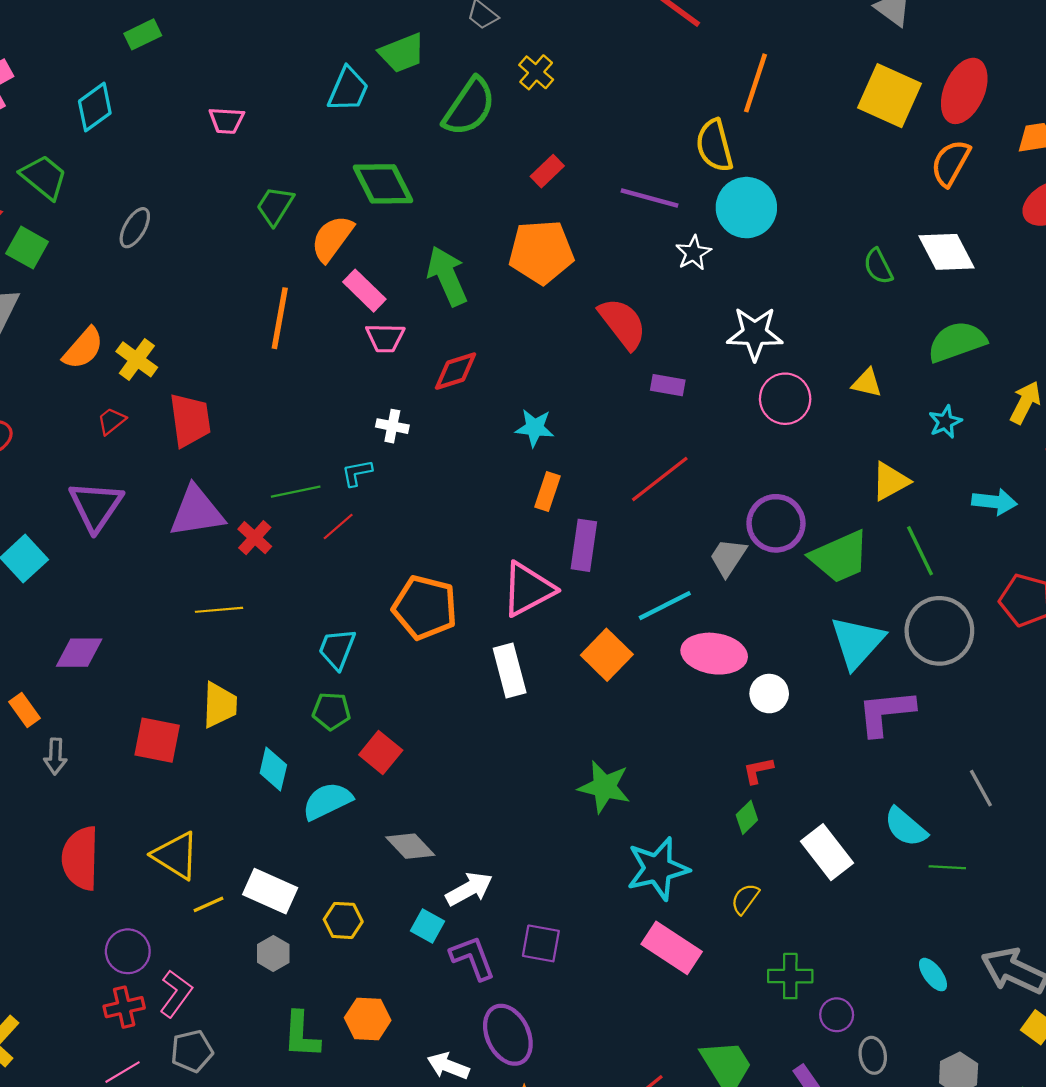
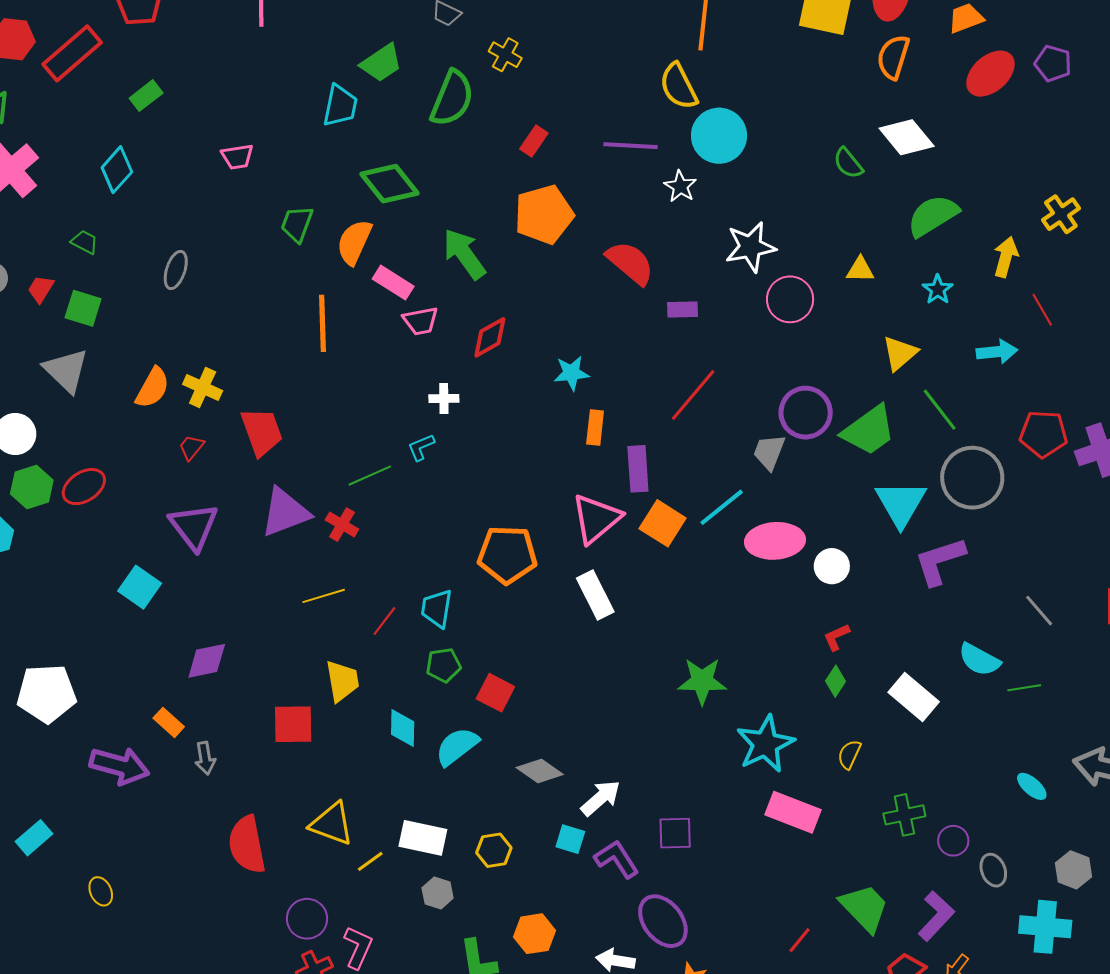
green trapezoid: (44, 177) -> (85, 242), size x0.6
red line: (338, 527) -> (384, 621), moved
orange square: (607, 655) -> (663, 523), moved

